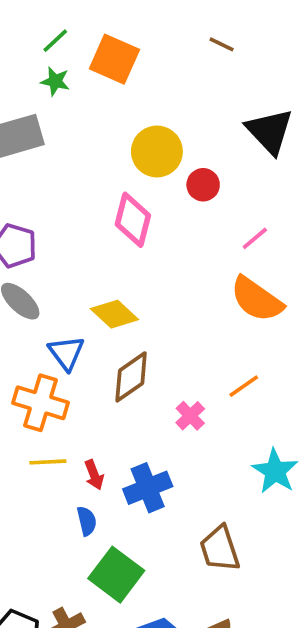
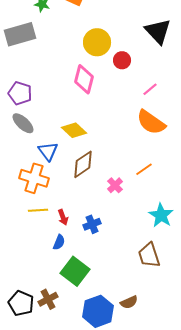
blue cross: (148, 488) -> (92, 224), size x0.7
blue semicircle: (87, 521) -> (59, 242), turned 35
brown trapezoid: (220, 549) -> (149, 255), moved

